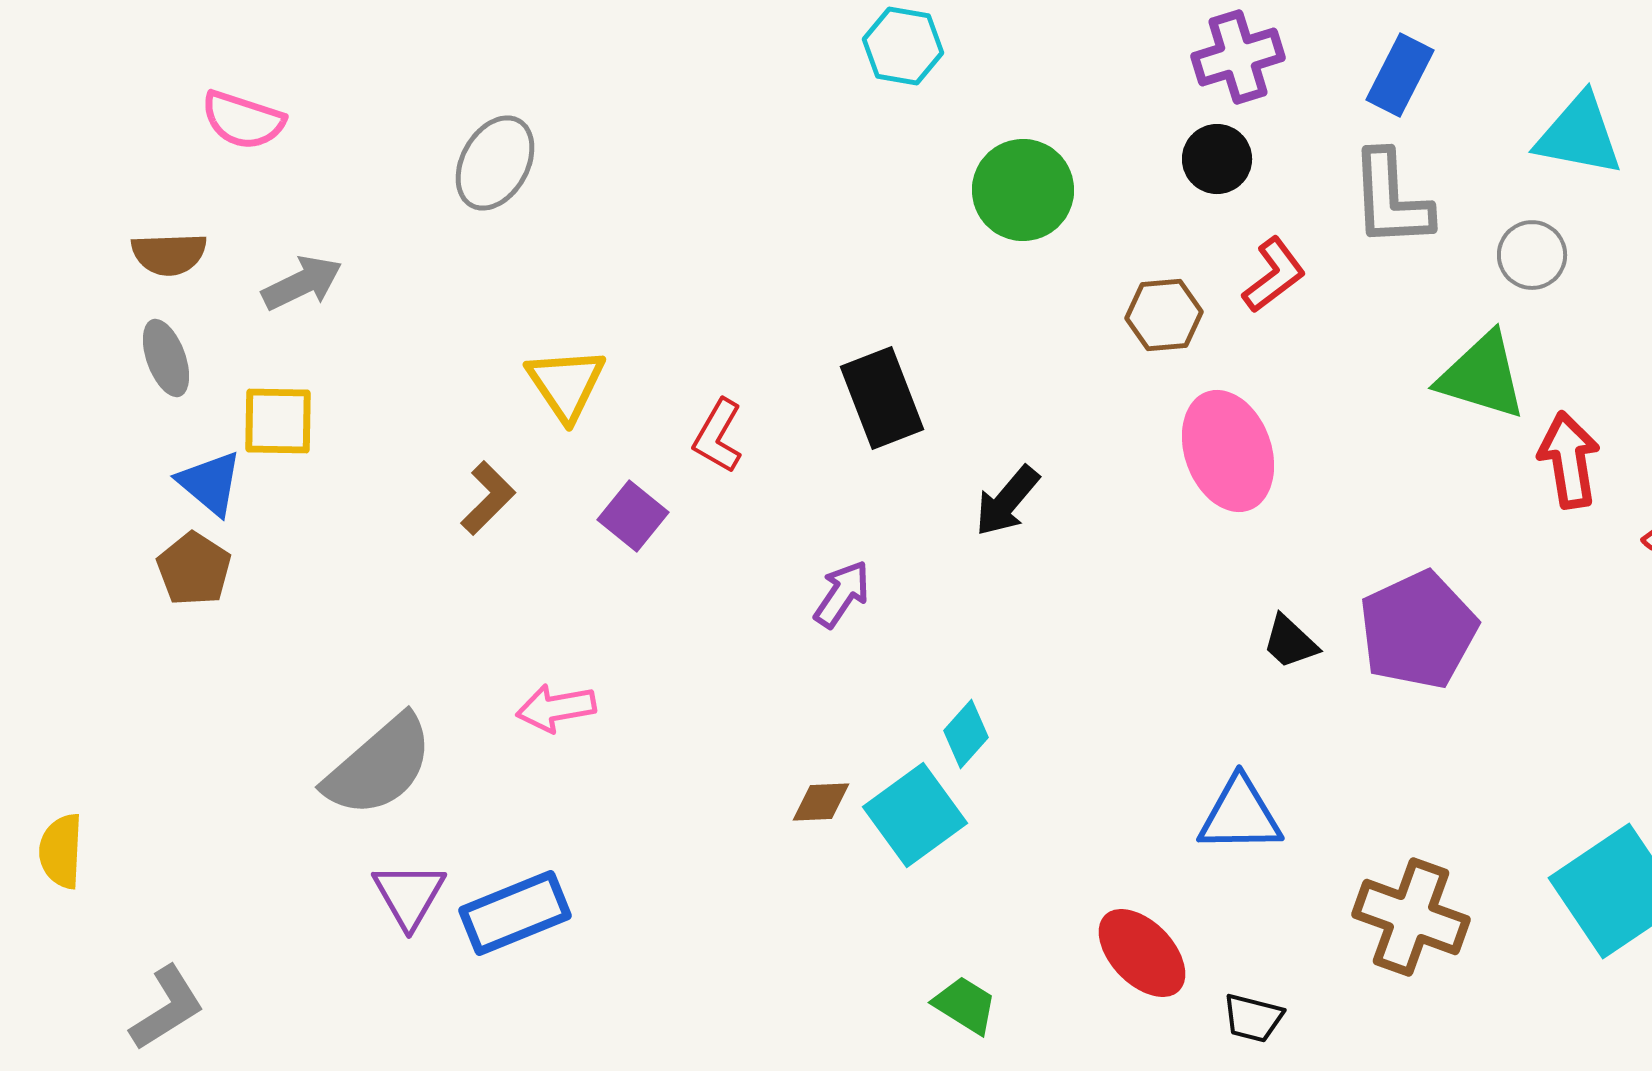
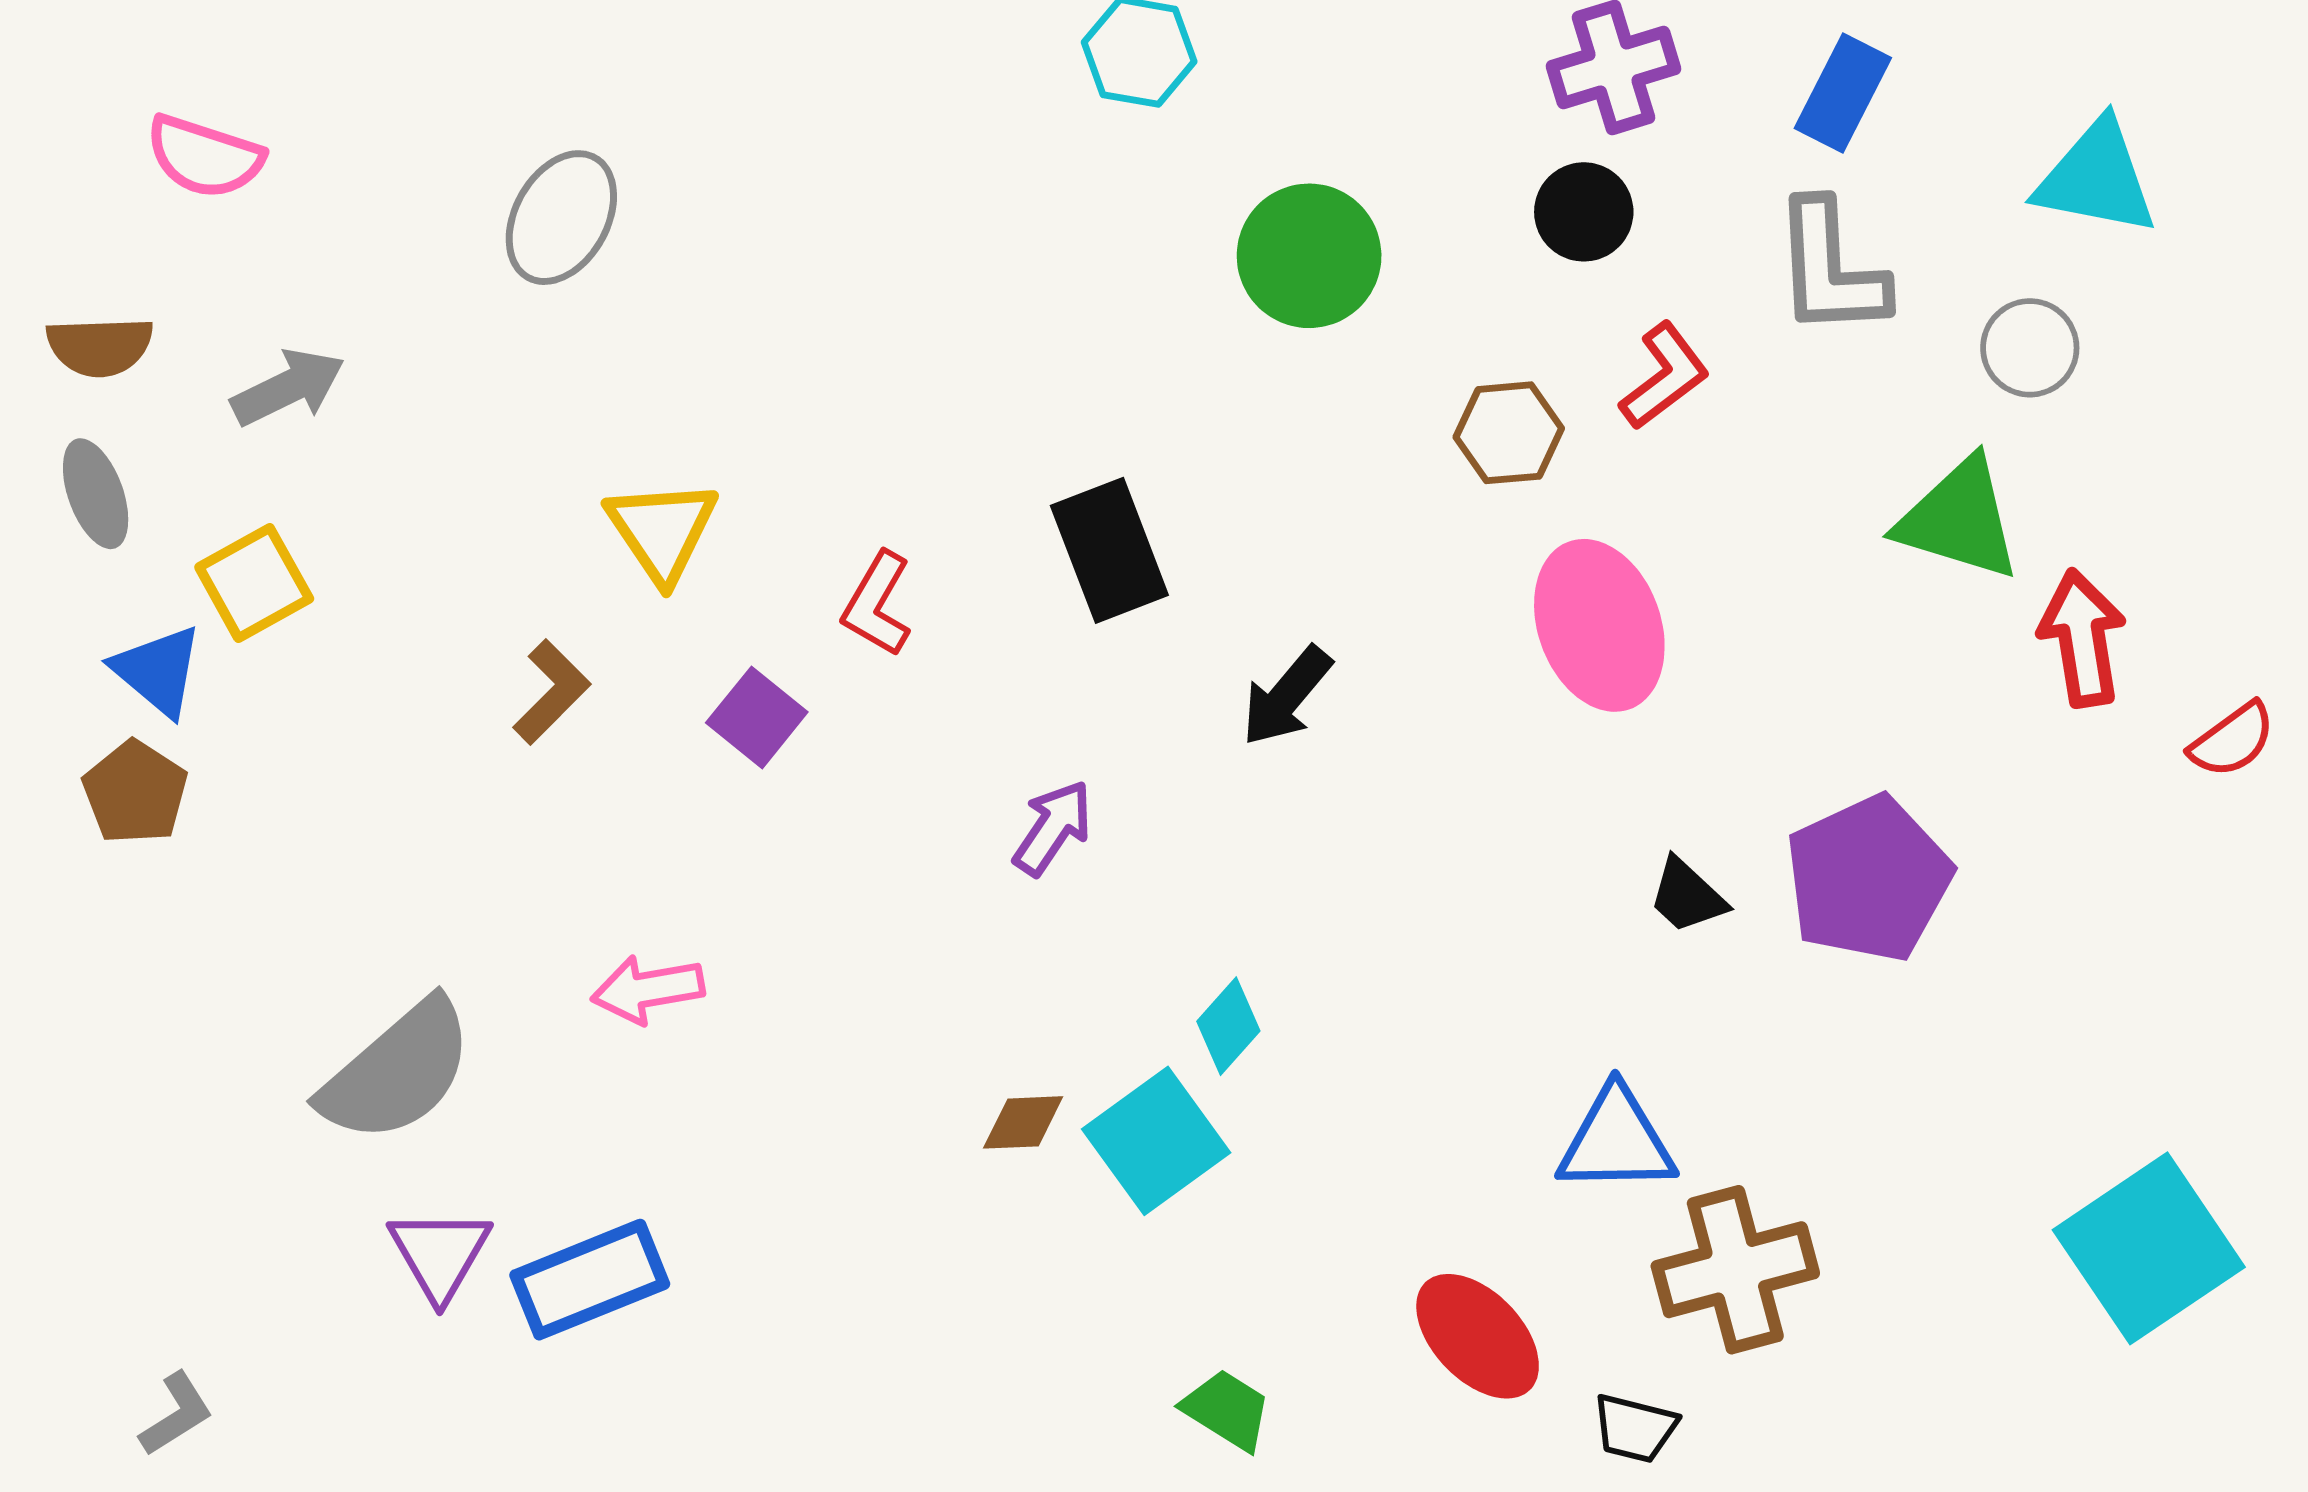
yellow square: (278, 421) -> (254, 583), turned -30
brown cross: (1411, 917) -> (1735, 1270), moved, turned -35
gray L-shape: (167, 1008) -> (176, 1414), moved, size x0.7

